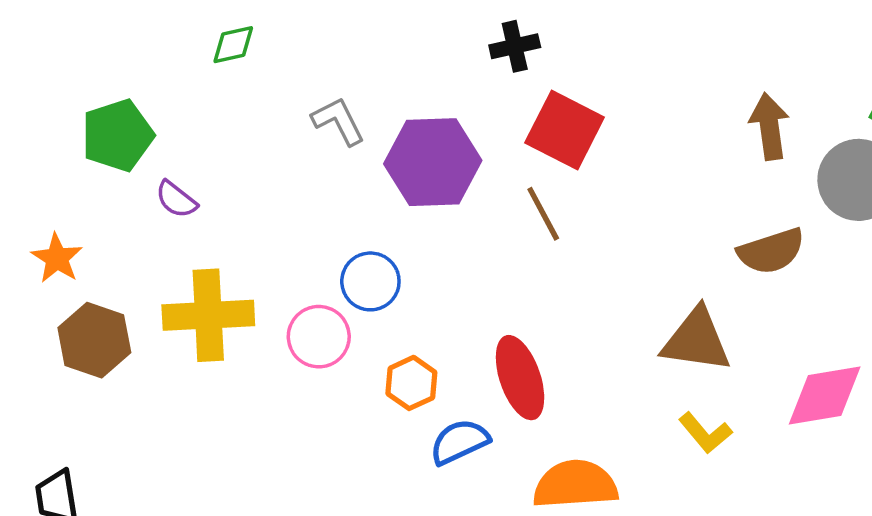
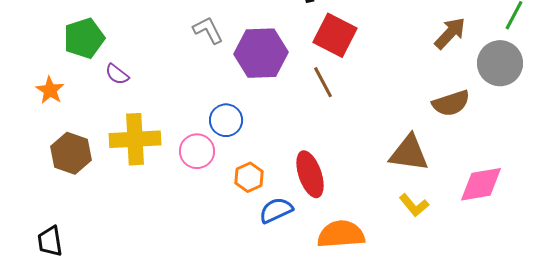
brown arrow: (769, 126) -> (450, 33), turned 51
orange star: (57, 258) -> (50, 90), moved

